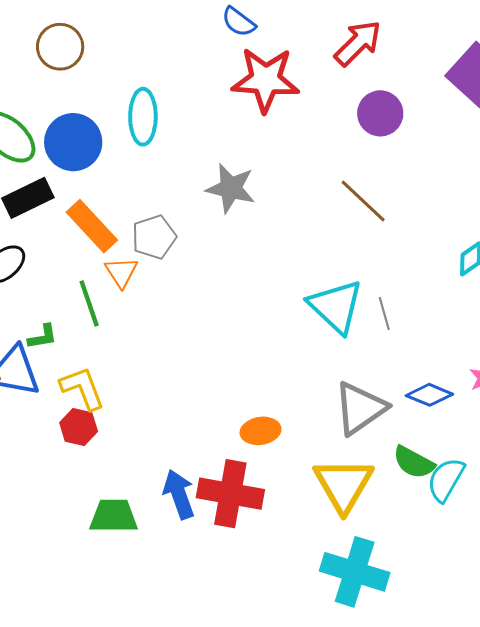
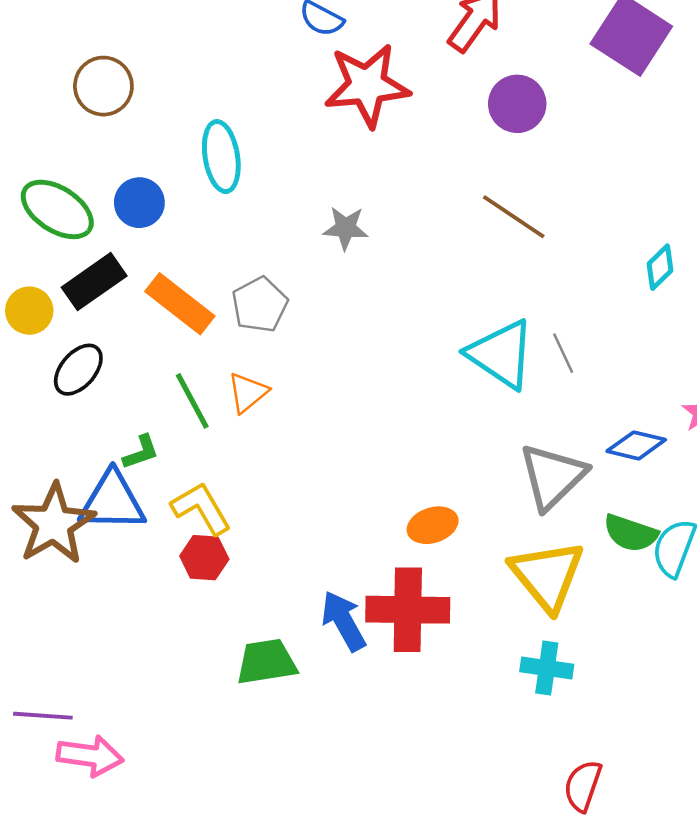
blue circle: (73, 142) -> (139, 203), size x0.7
gray star: (231, 188) -> (346, 228), size x0.7
orange triangle: (121, 272) -> (248, 393), moved, turned 33
cyan cross: (355, 572) -> (547, 668), moved, size x0.6

